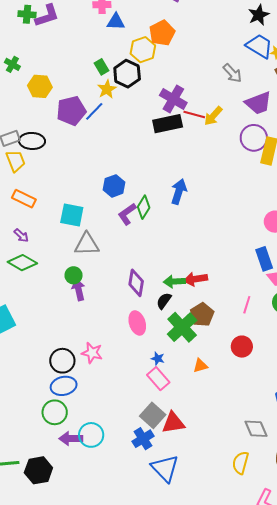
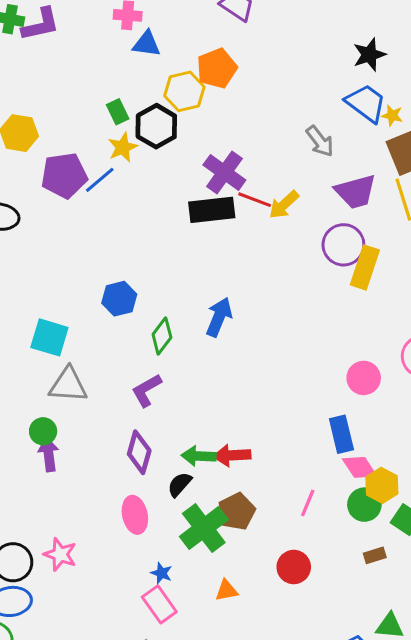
purple L-shape: (127, 214) -> (146, 390), moved

